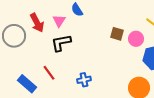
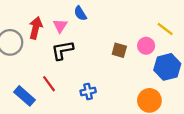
red arrow: (37, 23) -> (36, 28), turned -138
brown square: (117, 34) -> (119, 50), moved

